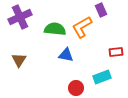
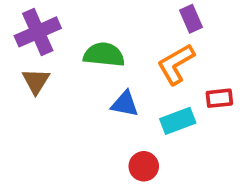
orange L-shape: (82, 27) -> (176, 64), moved
brown triangle: (19, 60) -> (36, 81), moved
cyan rectangle: (102, 77) -> (178, 121), moved

